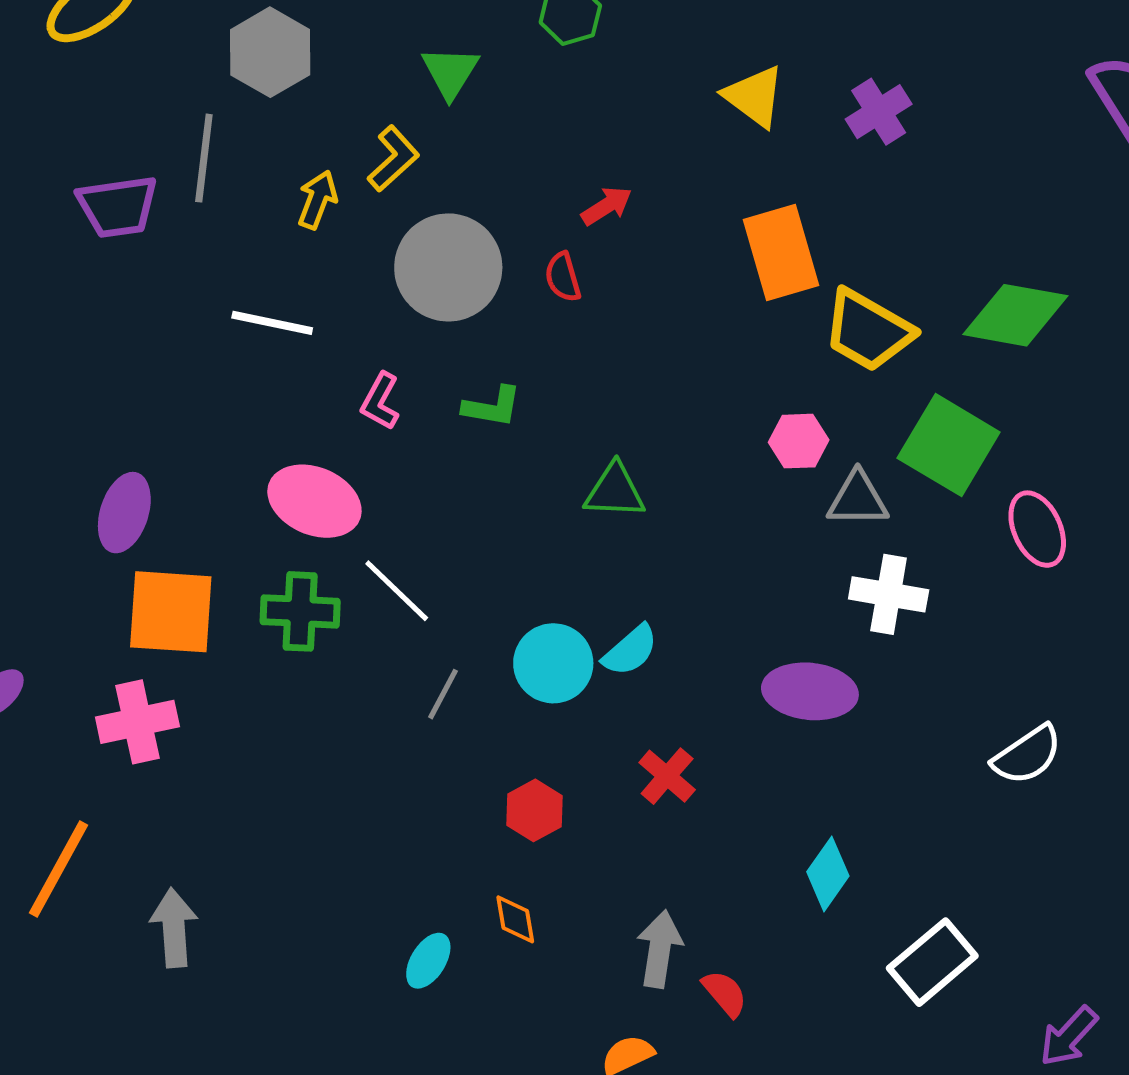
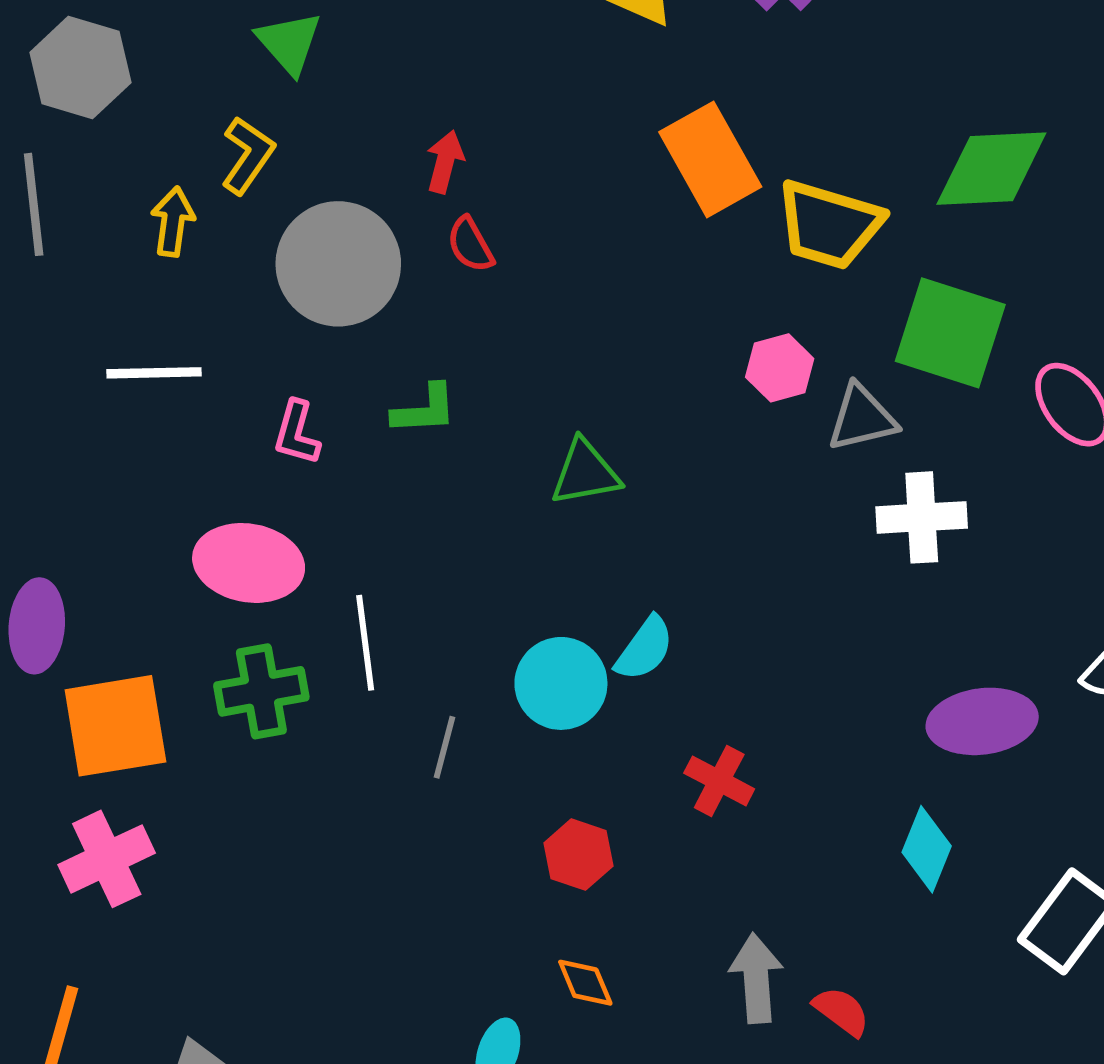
red arrow: (607, 206) -> (445, 162), moved, turned -30
white line: (397, 591) -> (365, 643), turned 52
purple ellipse: (810, 691) -> (982, 721), moved

